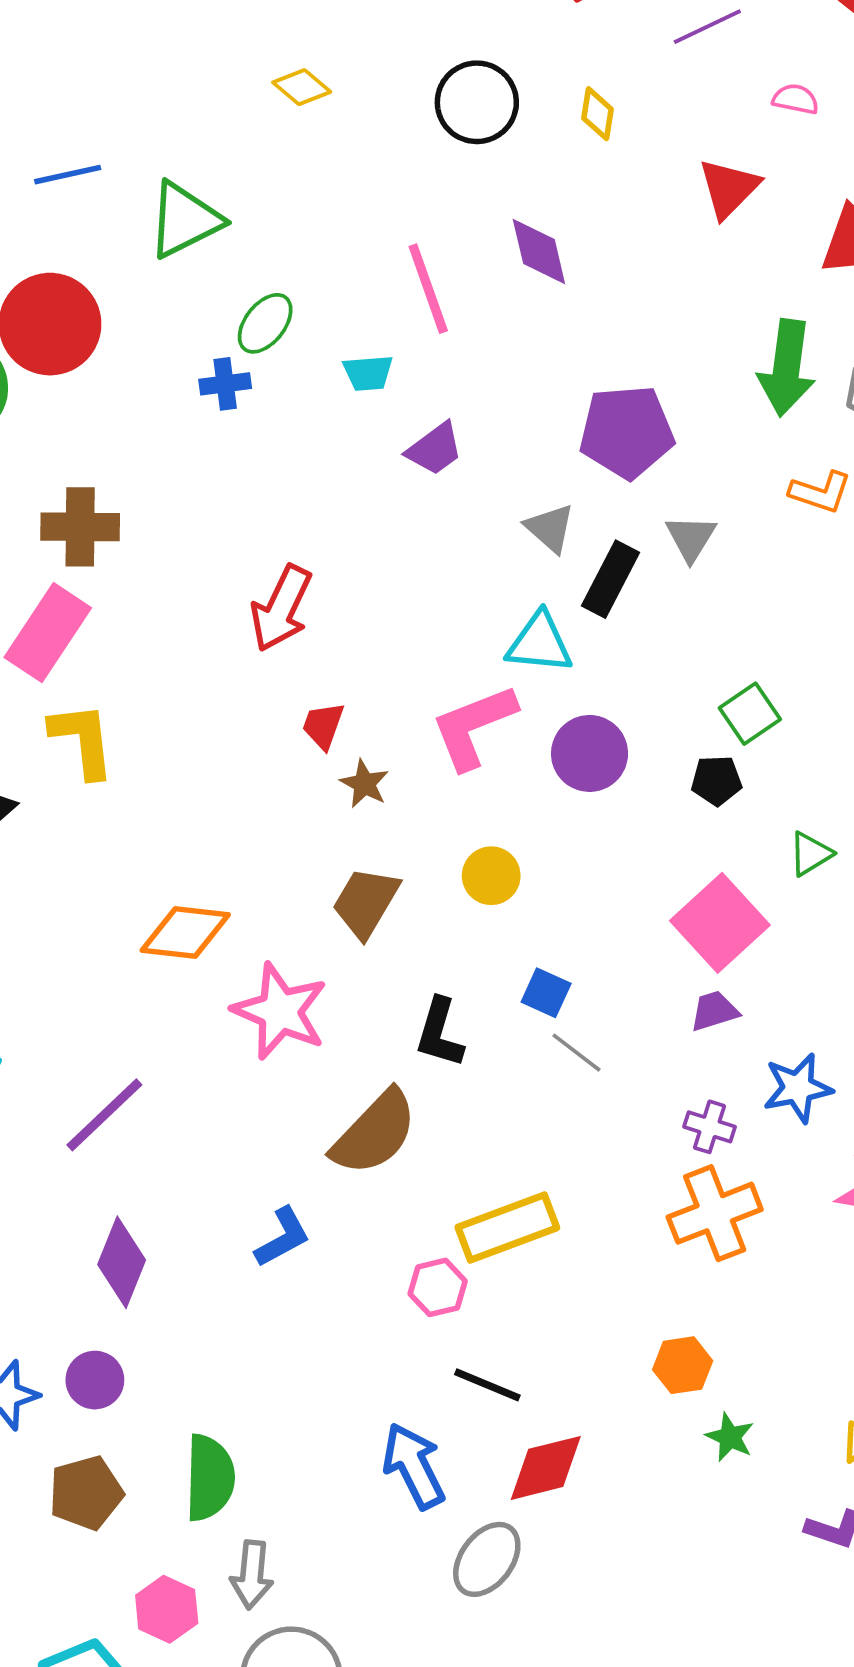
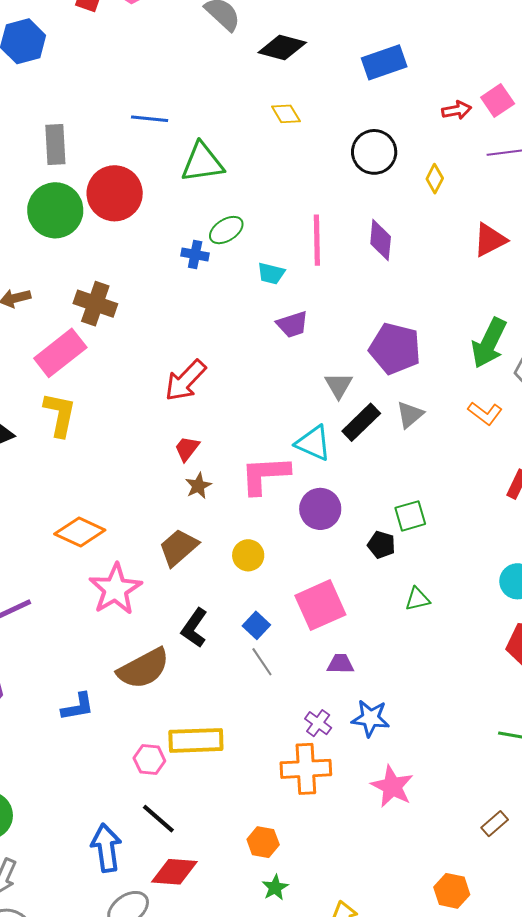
pink square: (720, 923) -> (320, 605), moved

